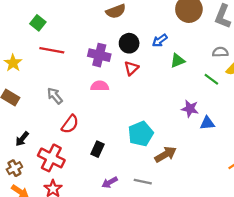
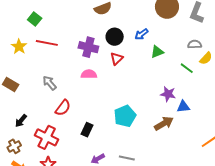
yellow star: (13, 63) -> (19, 47), moved
brown arrow: (166, 154) -> (164, 123), moved

